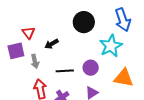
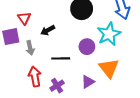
purple circle: (91, 68) -> (87, 47), moved
orange triangle: (124, 78) -> (109, 68), moved, turned 40

